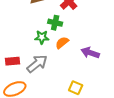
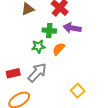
purple arrow: (90, 53) -> (72, 28), moved
yellow square: (76, 88) -> (78, 91), turned 32

